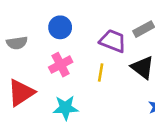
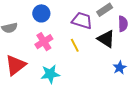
yellow line: (101, 73) -> (75, 45), turned -32

